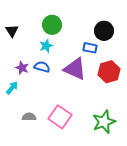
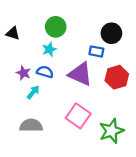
black triangle: (12, 31) -> (13, 33), turned -40
cyan arrow: (12, 88) -> (33, 92), moved
gray semicircle: (29, 117) -> (31, 126), size x1.5
pink square: (60, 117) -> (78, 116), moved

